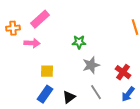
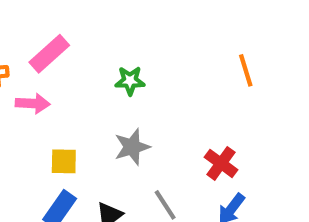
green star: (79, 42) -> (130, 81), moved
gray star: (91, 65) -> (132, 147), moved

